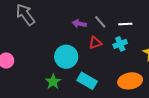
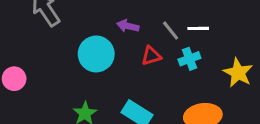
gray line: (100, 22) -> (171, 31), moved
cyan circle: (66, 57) -> (96, 54), moved

